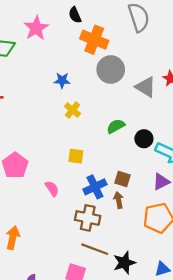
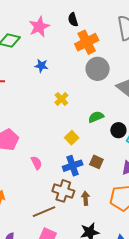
orange cross: (94, 40) -> (87, 42), turned 35
blue star: (62, 80) -> (41, 66), moved
yellow square: (76, 156) -> (72, 138), moved, turned 32
brown arrow: (118, 200) -> (86, 198), moved
brown line: (95, 249) -> (44, 212), moved, turned -50

